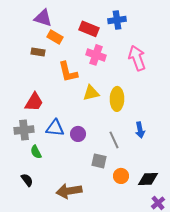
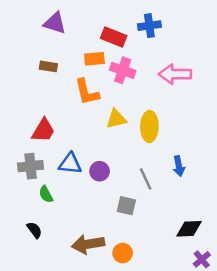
orange rectangle: (55, 37) -> (94, 59), moved, turned -35
pink arrow: (137, 58) -> (175, 74), turned -70
orange circle: (121, 176) -> (123, 253), moved

